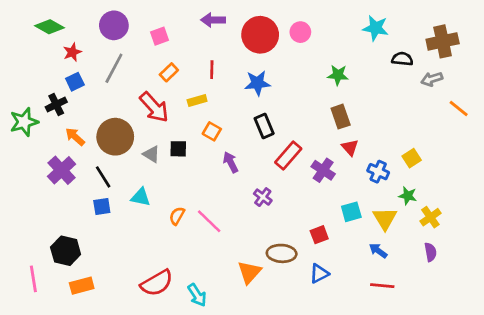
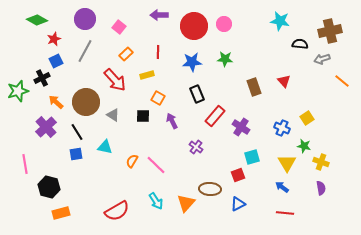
pink square: (159, 36) -> (119, 27), turned -32
green star: (338, 75) -> (225, 59), moved
red triangle: (350, 147) -> (284, 81), moved
black square: (178, 149) -> (143, 116), moved
cyan square: (351, 212) -> (252, 157), moved
yellow cross: (430, 217) -> (321, 162), turned -35
pink line: (33, 279) -> (25, 164), moved
cyan arrow: (197, 295) -> (156, 201), moved

